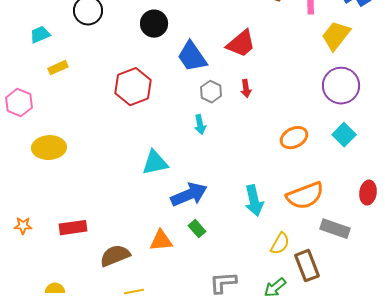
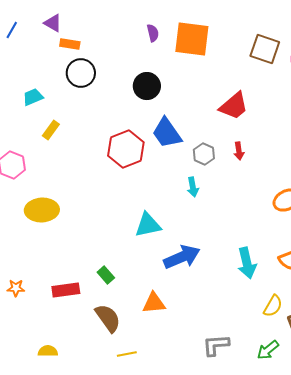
blue trapezoid: (192, 57) -> (167, 133), moved
yellow rectangle: (58, 68) -> (51, 130), turned -30
green rectangle: (197, 229) -> (106, 275), moved
brown semicircle: (115, 256) -> (108, 318), turned 76

